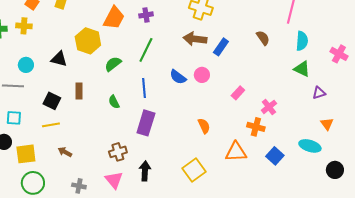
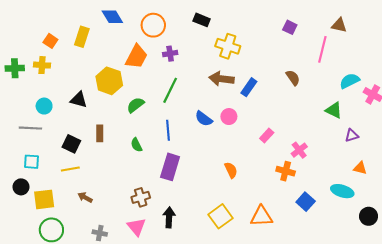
cyan semicircle: (302, 41) -> (350, 81), moved, turned -120
orange triangle: (327, 124) -> (360, 168), turned -40
orange triangle: (236, 152) -> (261, 216), moved

